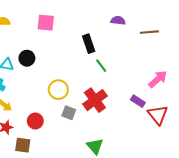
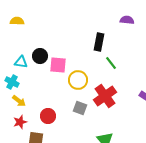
pink square: (46, 23) -> (58, 65), moved
black rectangle: (89, 44) -> (99, 42), turned 30
yellow circle: (58, 90) -> (78, 80), moved

